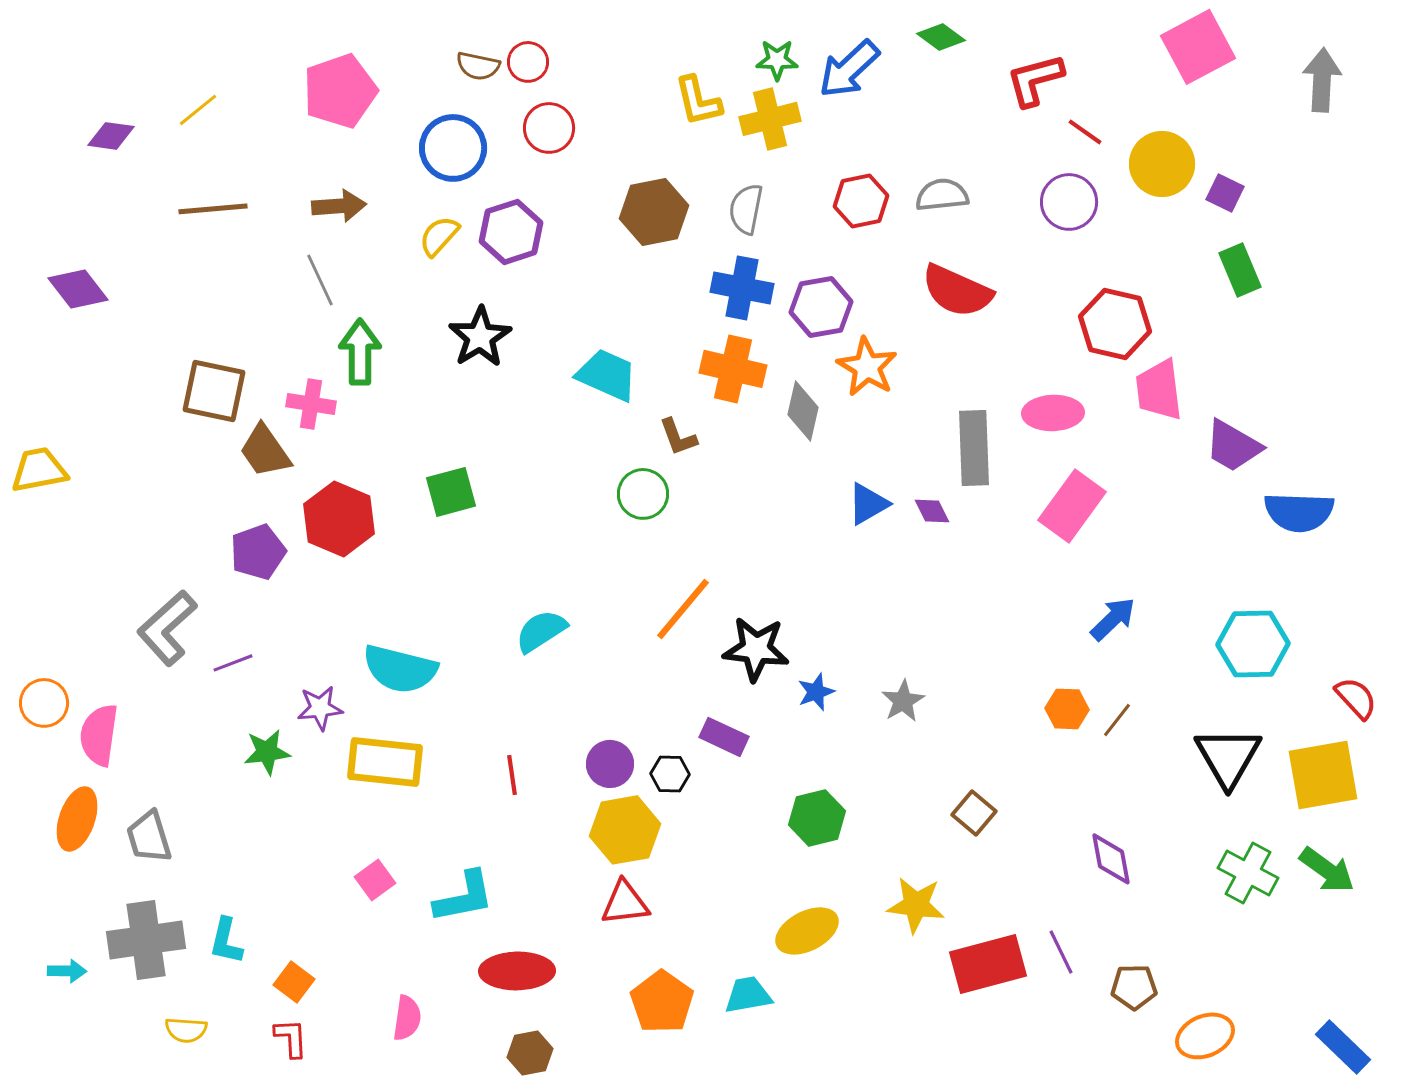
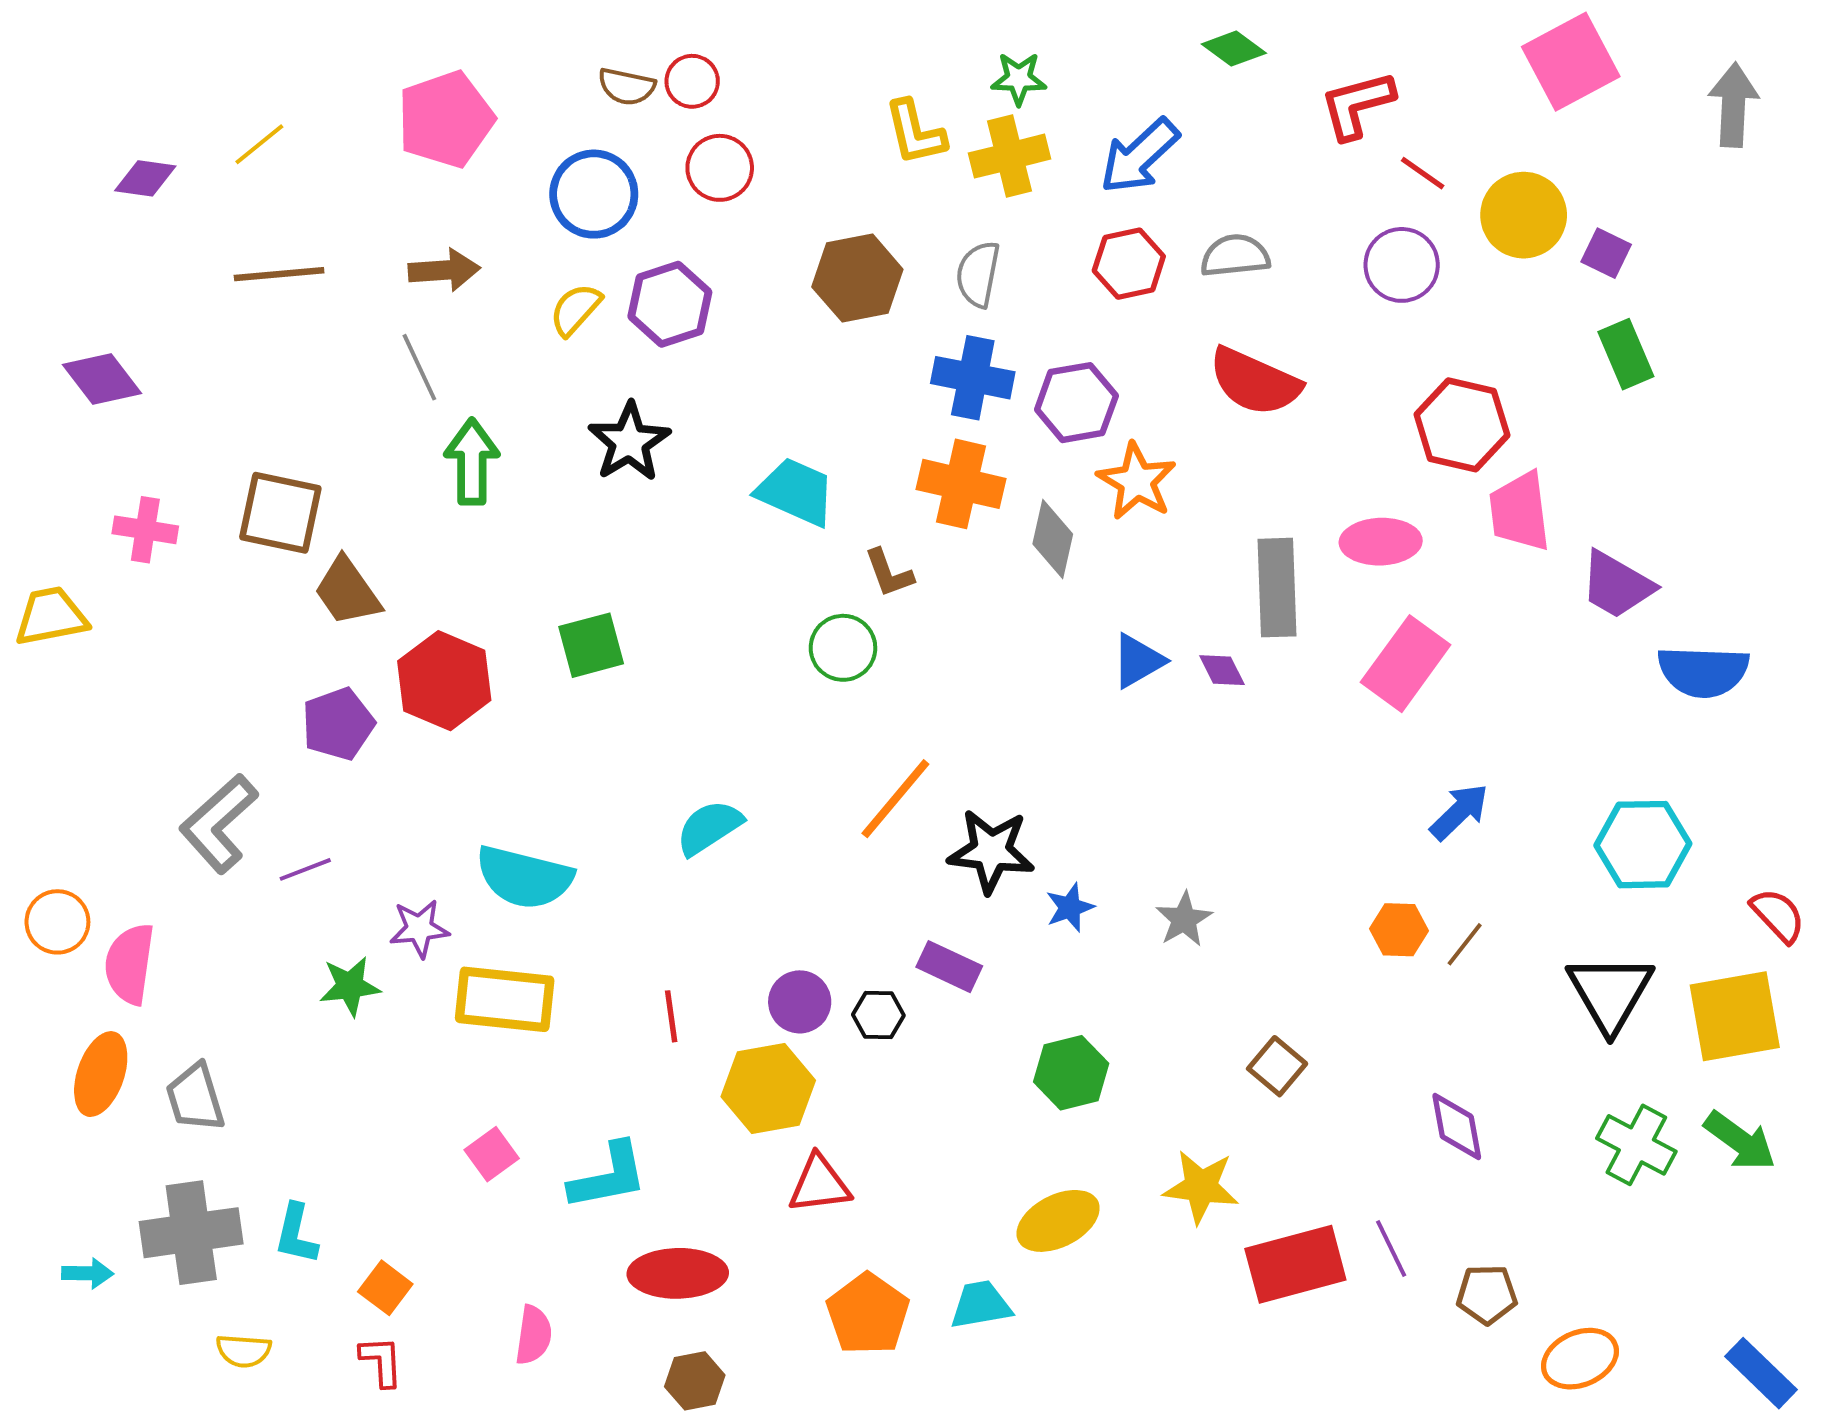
blue arrow: (849, 69) -> (1139, 156), moved
pink cross: (311, 404) -> (145, 530), moved
yellow hexagon: (625, 830) -> (768, 1088), moved

